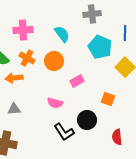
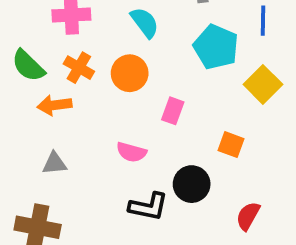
pink rectangle: (77, 81) -> (173, 111), turned -40
black L-shape: (64, 132) -> (148, 207), turned -45
red semicircle: (117, 137) -> (248, 216), turned 35

